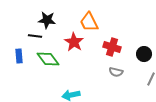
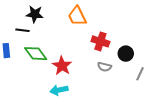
red star: (74, 42) -> (62, 66), moved
black circle: (144, 54) -> (126, 54), moved

